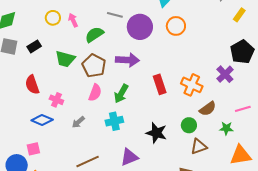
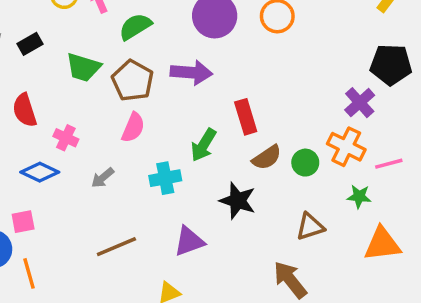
black pentagon: (242, 52) -> (391, 65), turned 30
orange cross: (192, 85) -> (346, 147), moved
green arrow: (121, 94) -> (204, 145), moved
brown semicircle: (208, 109) -> (267, 158), moved
green circle: (189, 125) -> (305, 163), moved

